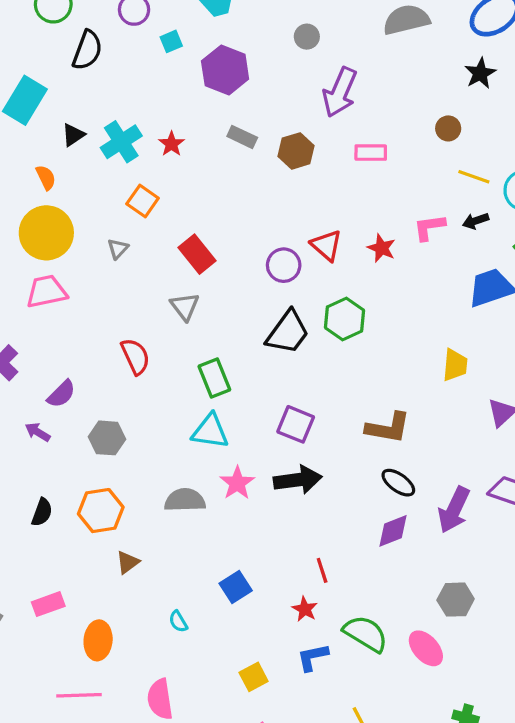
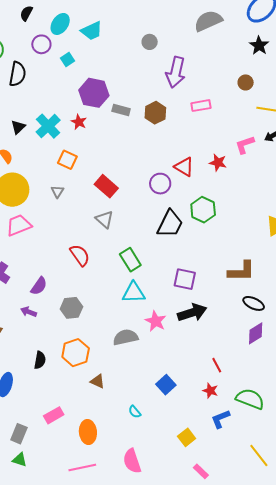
purple hexagon: (225, 70) -> (94, 93), moved
brown triangle: (128, 562) -> (98, 381), turned -49

